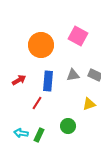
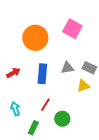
red line: (37, 103) -> (45, 105), moved
yellow triangle: (89, 104) -> (83, 86), moved
cyan arrow: (21, 133) -> (15, 109), moved, turned 64

